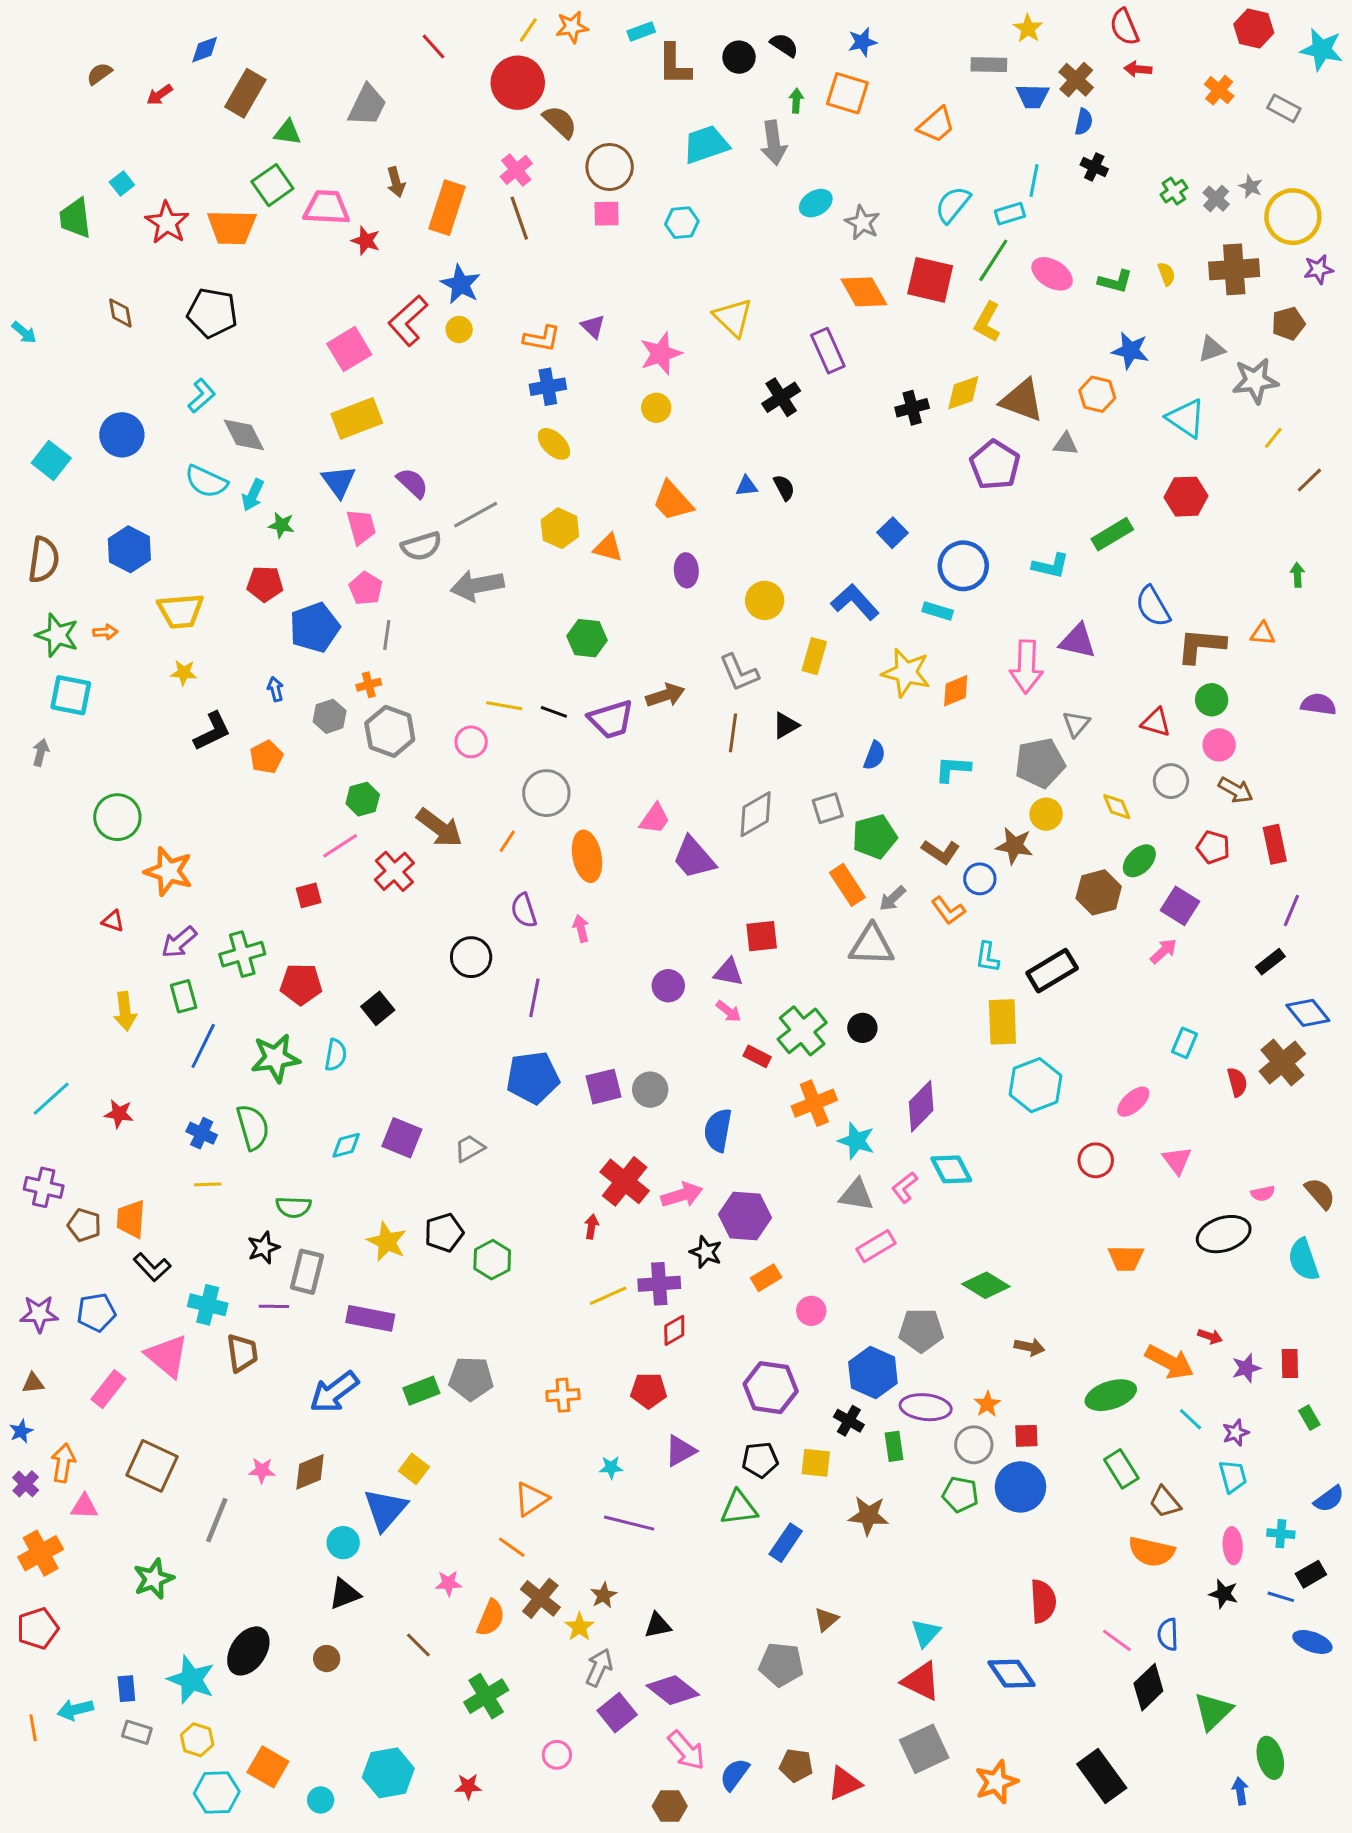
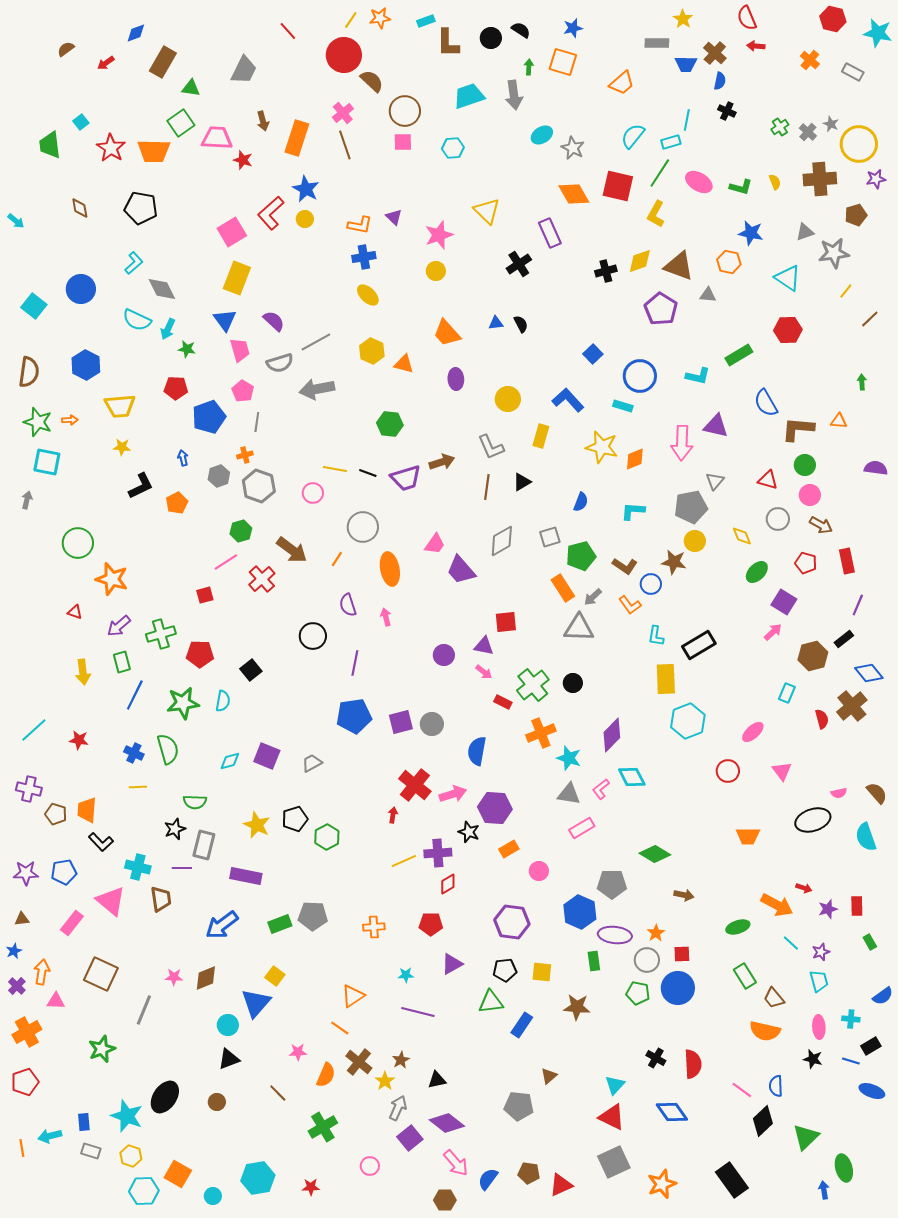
yellow rectangle: (357, 418) -> (237, 278), turned -48
brown hexagon: (1099, 892) -> (813, 656), moved
green ellipse: (1111, 1395) -> (738, 927), size x0.7
black cross: (849, 1421) -> (656, 1058), moved

